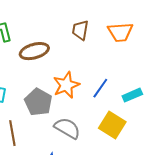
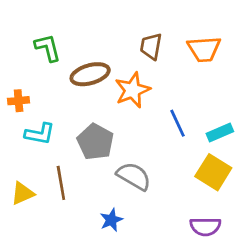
orange star: (66, 85) -> (132, 90), moved
blue line: (100, 88) -> (178, 123), turned -60
yellow square: (112, 125) -> (213, 172), moved

